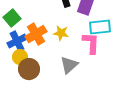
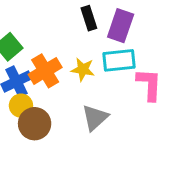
cyan rectangle: (100, 27) -> (119, 60), moved
pink L-shape: (91, 43) -> (149, 84), moved

